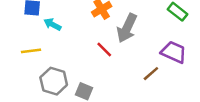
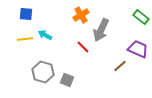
cyan arrow: (52, 24) -> (45, 35), moved
yellow line: (31, 51) -> (25, 39), moved

